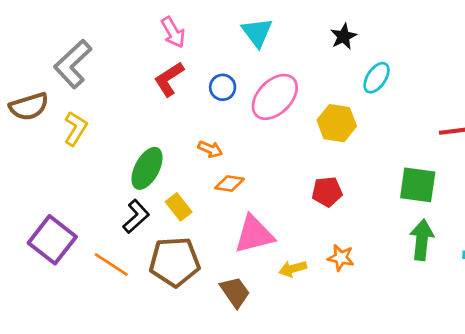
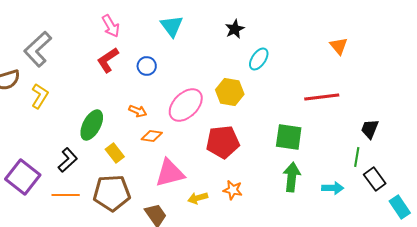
pink ellipse: (275, 97) -> (186, 105), moved
red pentagon: (327, 192) -> (223, 142), size x1.5
black L-shape: (136, 216) -> (68, 160), moved
orange line: (111, 265) -> (66, 195), turned -32

